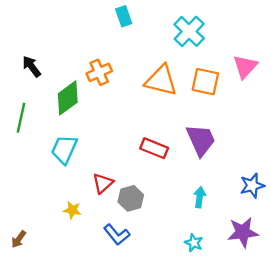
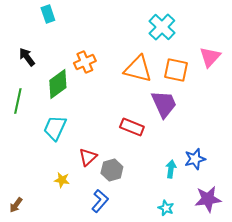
cyan rectangle: (124, 16) -> (48, 14), moved
purple trapezoid: (201, 140) -> (164, 104), moved
blue star: (252, 186) -> (195, 159), moved
blue L-shape: (117, 235) -> (100, 201), turned -100

